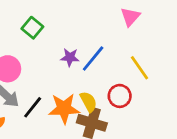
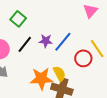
red circle: (120, 96) -> (83, 58), moved
black line: (33, 107) -> (25, 44), moved

